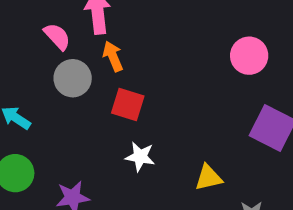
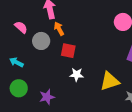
pink semicircle: (57, 36) -> (21, 27), moved
yellow triangle: (208, 178) -> (110, 81), size x1.5

